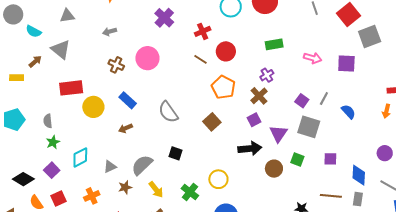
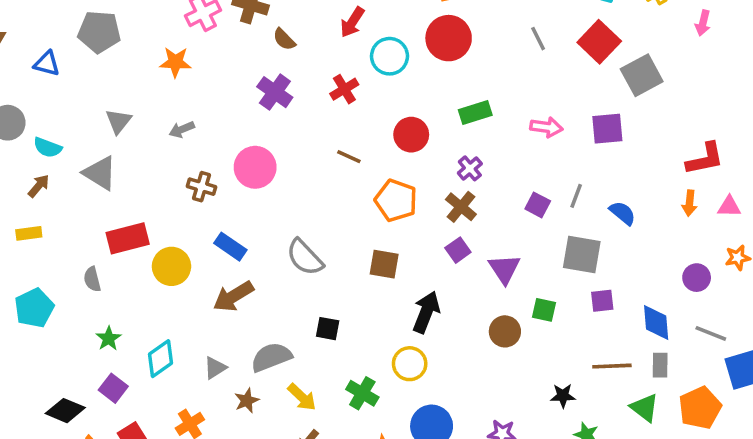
gray triangle: (67, 16) -> (118, 121), moved, turned -35
red cross: (203, 31) -> (344, 89), moved
red circle: (226, 51) -> (411, 135), moved
brown arrow: (35, 61) -> (39, 186), moved
gray semicircle: (48, 121) -> (92, 279), moved
brown square: (212, 122) -> (384, 264), turned -30
gray square: (309, 127) -> (582, 254), moved
brown arrow: (126, 128) -> (233, 296), size x1.6
black arrow: (250, 149) -> (426, 312), moved, turned -55
gray semicircle: (142, 165) -> (271, 357), turned 30

